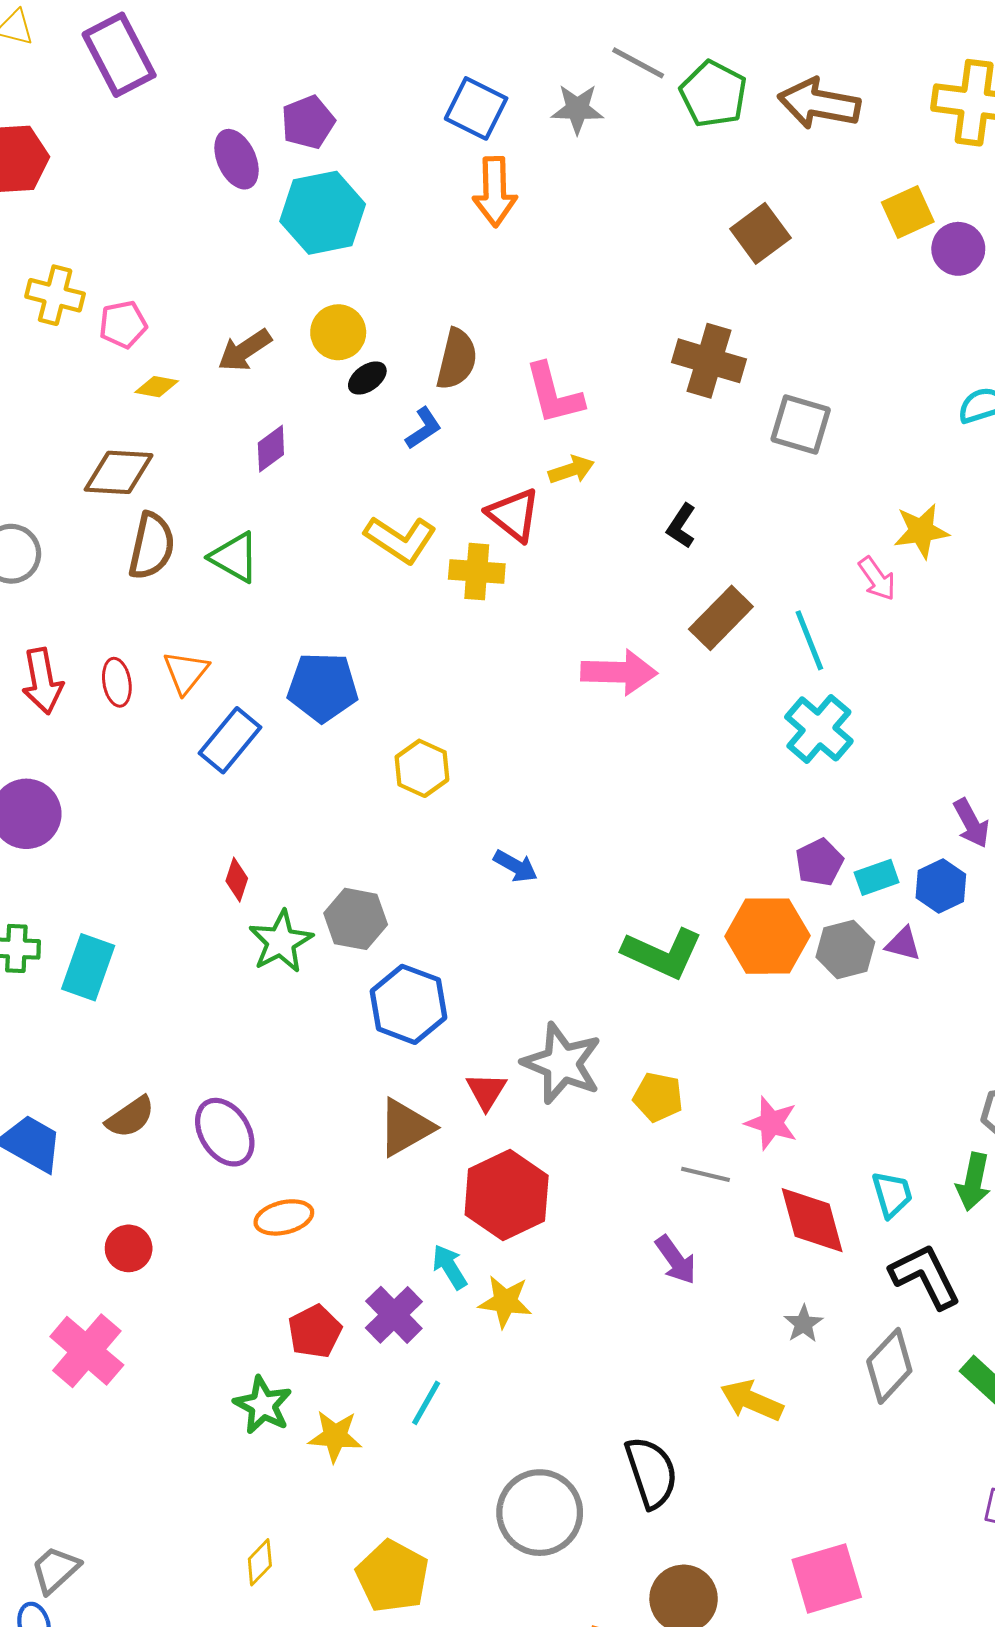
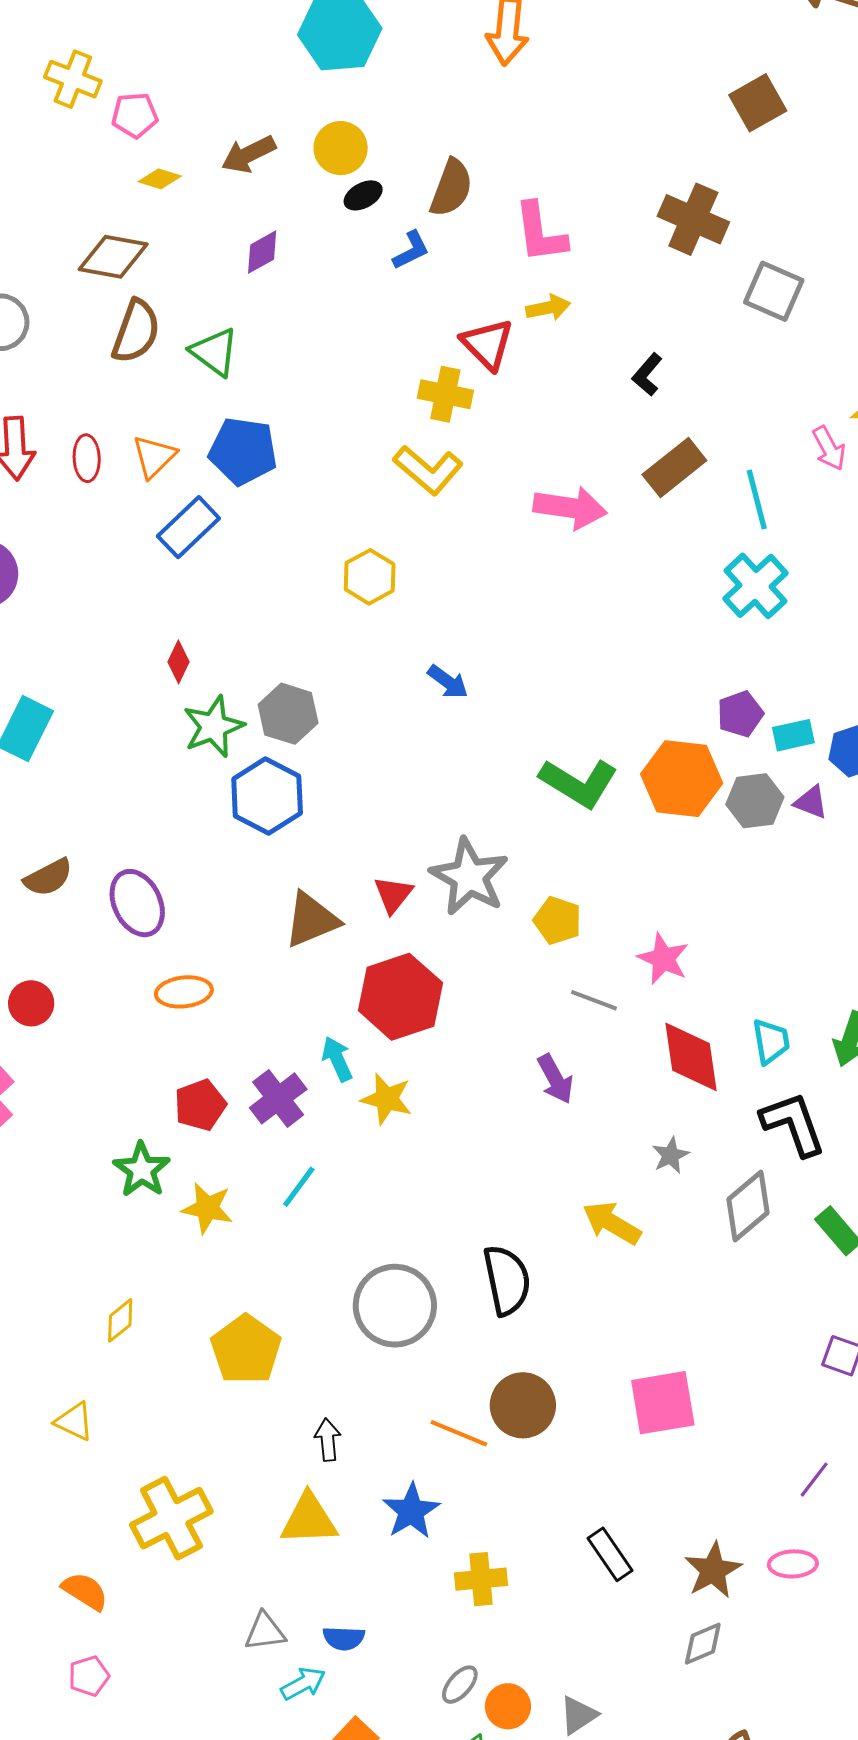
yellow L-shape: (400, 539) -> (428, 470), moved
blue pentagon: (323, 687) -> (243, 451), moved
blue hexagon: (409, 1004) -> (267, 796), moved

